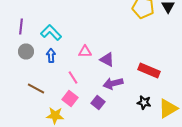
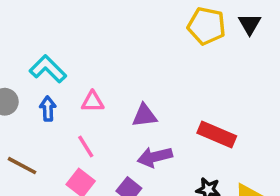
pink triangle: (85, 52) -> (93, 102), moved
purple triangle: (107, 60) -> (144, 116), turned -35

